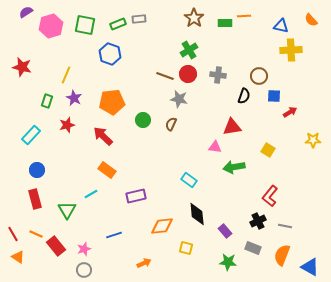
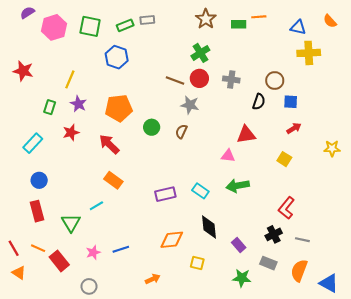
red arrow: (290, 112) -> (294, 128), moved
green arrow: (234, 167) -> (238, 186), moved
purple rectangle: (136, 196) -> (165, 194), moved
pink star: (84, 249) -> (93, 252), moved

